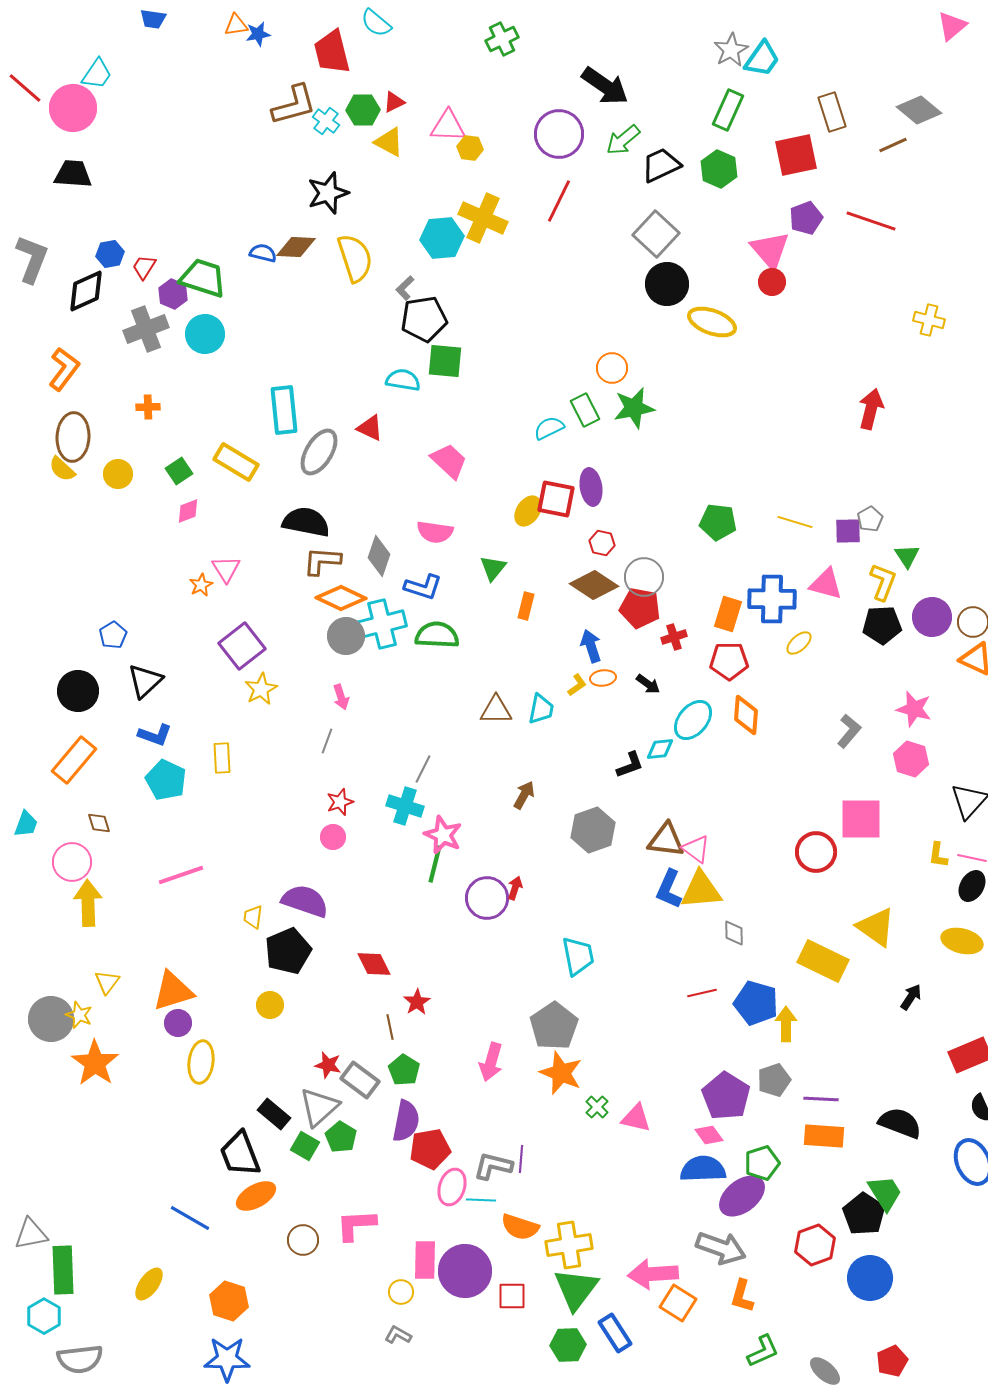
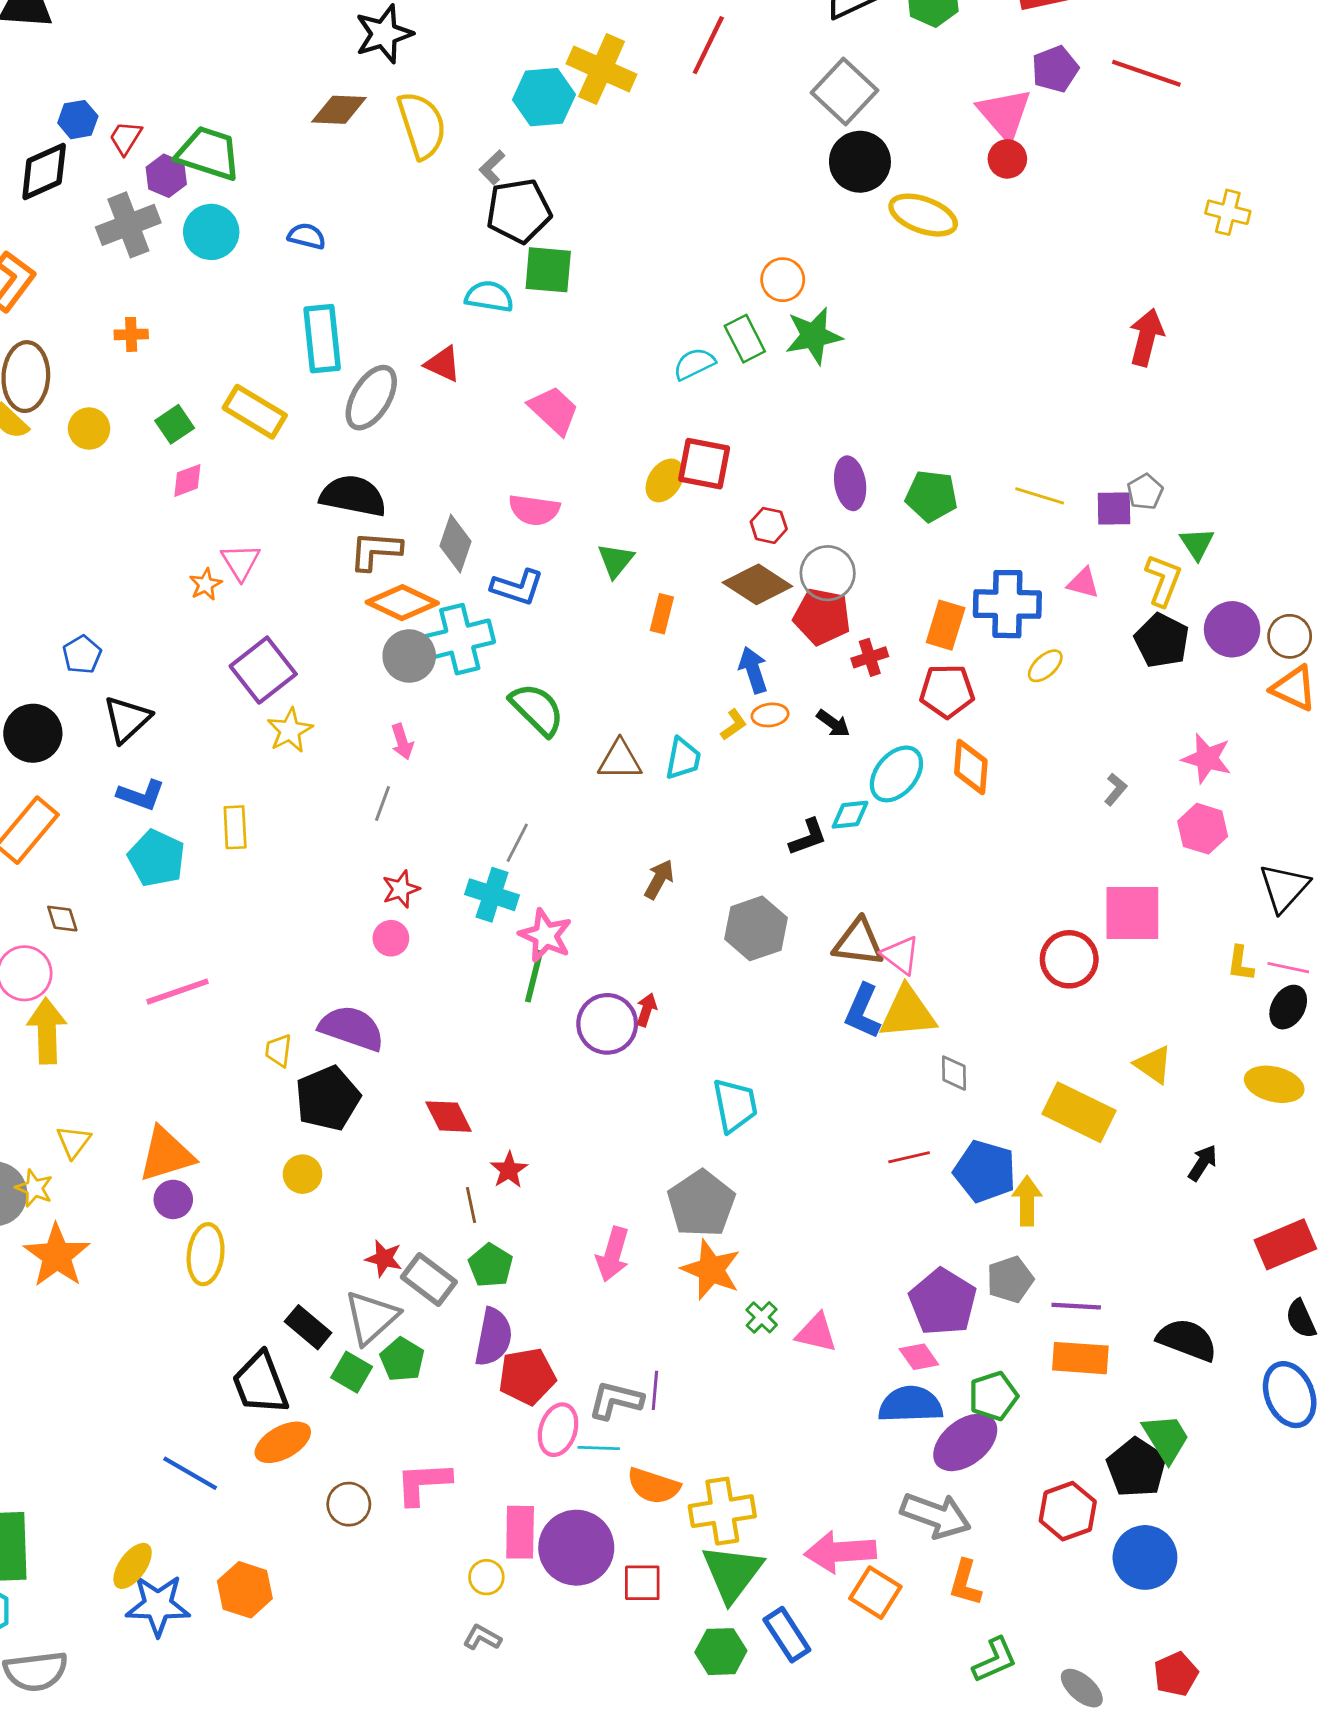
blue semicircle: (263, 253) -> (307, 236), moved
purple ellipse: (591, 487) -> (850, 483), moved
pink triangle: (826, 584) -> (1083, 583), size x0.7
black pentagon: (882, 625) -> (1162, 641), turned 30
green semicircle: (437, 635) -> (537, 709), moved, turned 42
gray L-shape: (849, 731) -> (1115, 789), size x0.7
yellow triangle: (876, 927) -> (1153, 1065), size x0.7
blue star: (227, 1359) -> (158, 1605), moved

